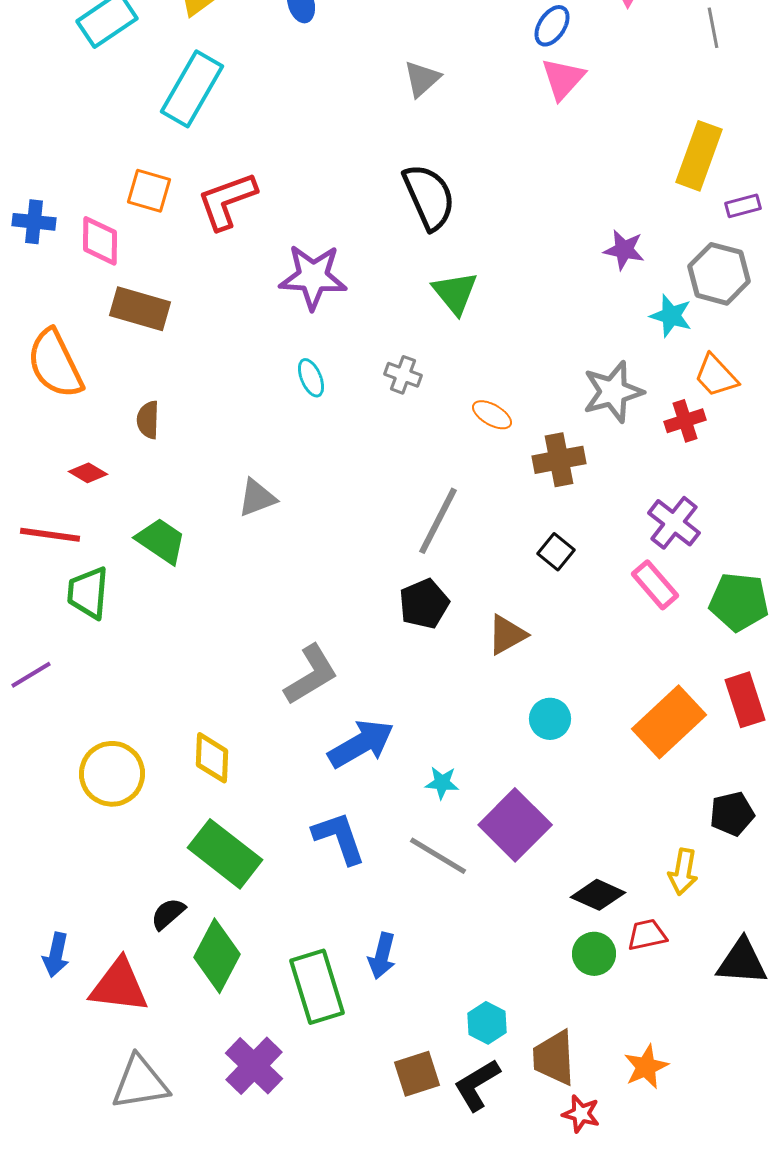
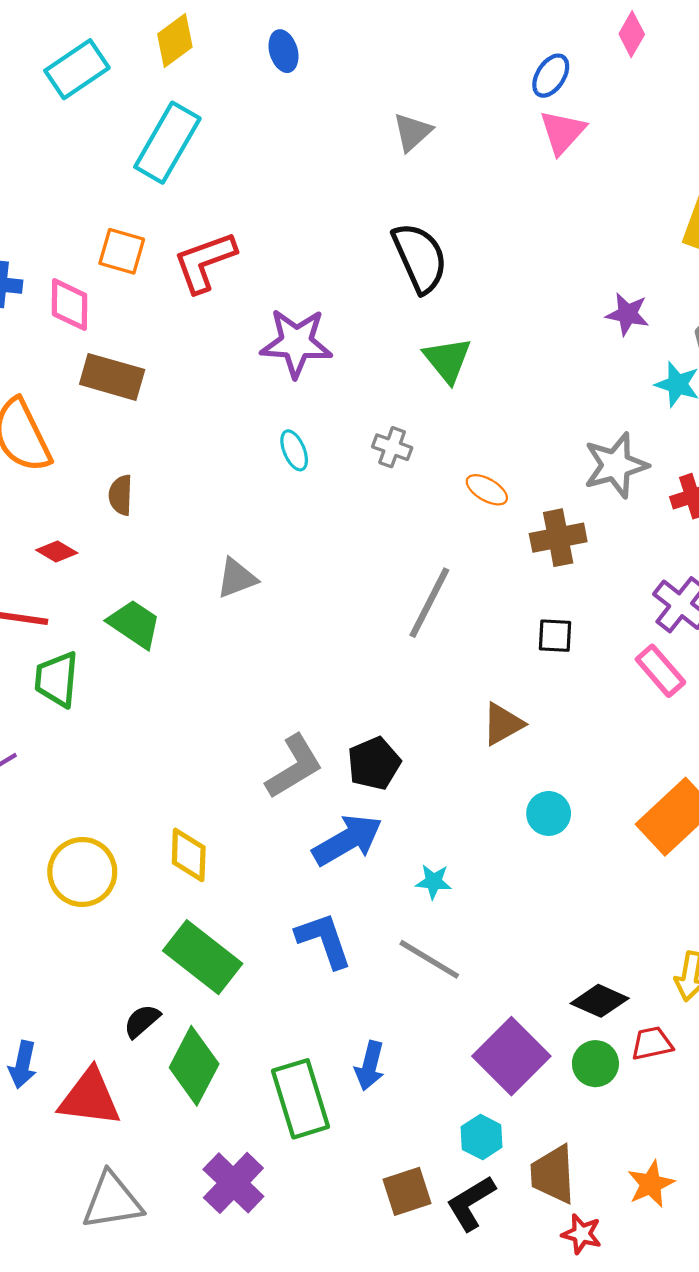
black square: (556, 552) -> (555, 636), turned -36
black pentagon: (424, 604) -> (374, 763), moved
purple square: (515, 825) -> (511, 1056), moved

